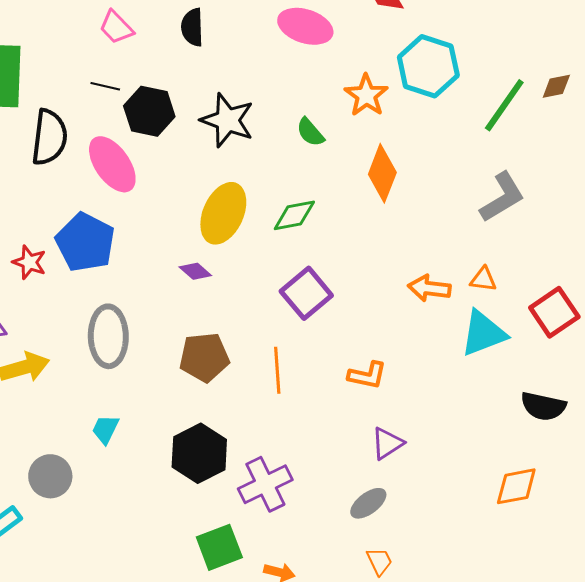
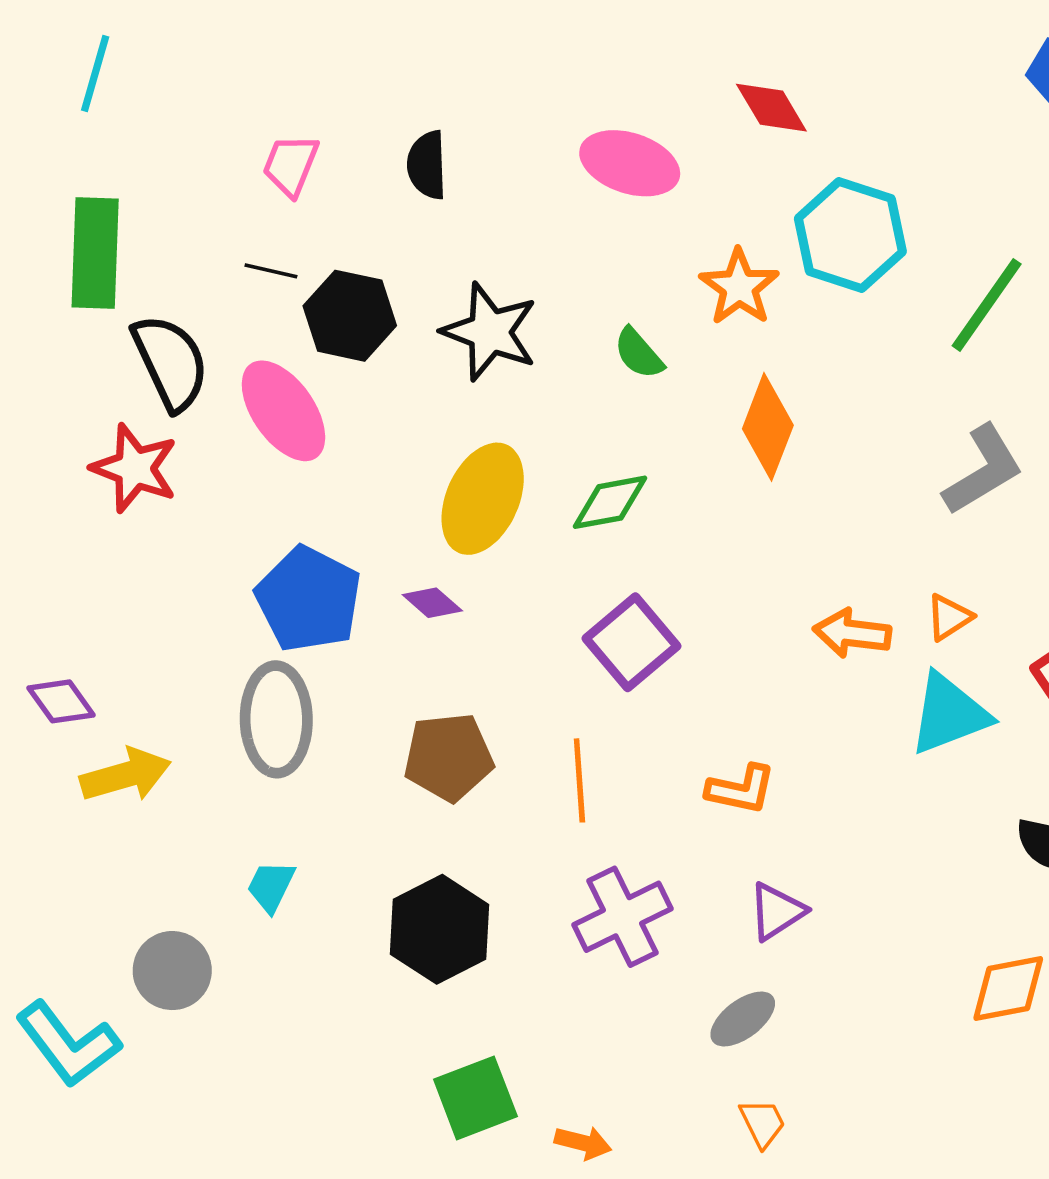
pink trapezoid: (116, 27) -> (291, 165), turned 66
black semicircle: (49, 137) -> (170, 362), turned -32
blue pentagon: (85, 242) -> (309, 599), moved
red star: (29, 262) -> (135, 468), moved, size x1.4
orange triangle: (483, 279) -> (949, 617), turned -40
purple cross: (265, 484) -> (623, 917), moved

